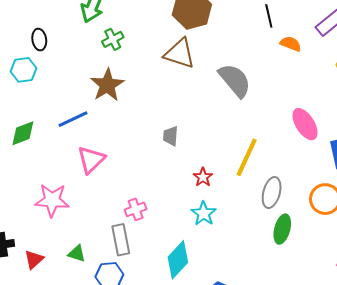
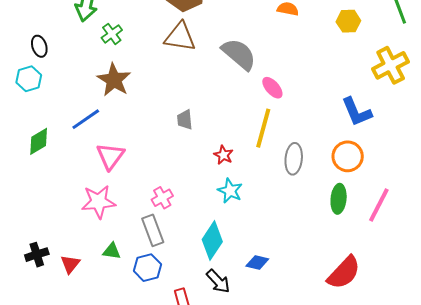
pink ellipse: (305, 124) -> (272, 88), moved, size x0.7
pink star: (52, 200) -> (98, 202), moved
green ellipse: (282, 229) -> (339, 199), moved

